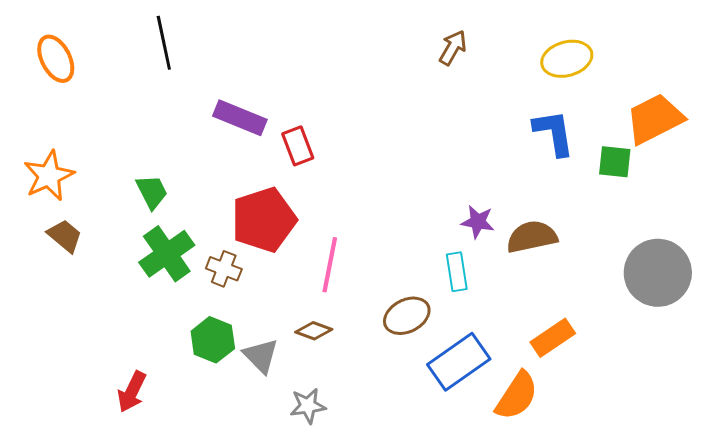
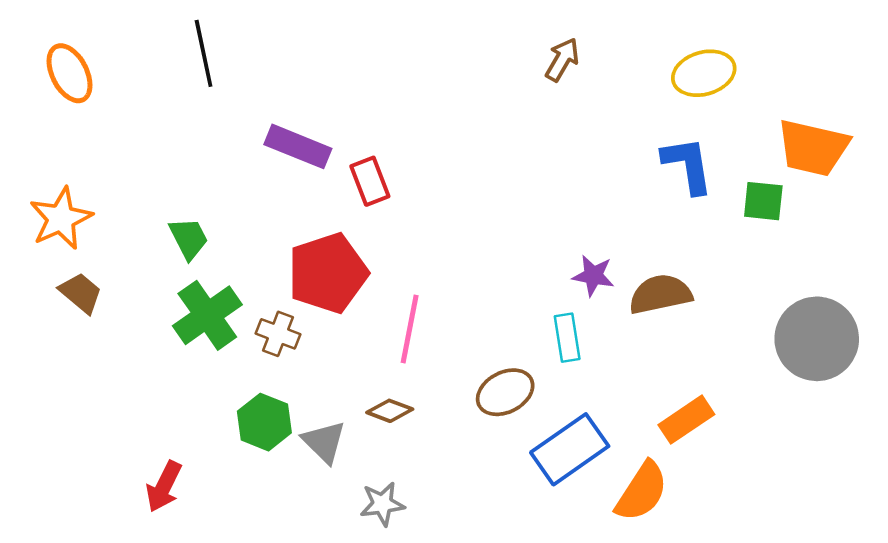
orange trapezoid: (655, 119) -> (813, 148), turned -140

